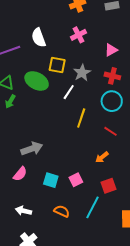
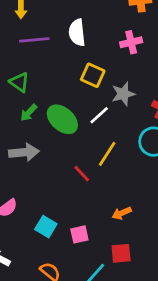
green ellipse: (37, 81) -> (62, 119), moved
green arrow: (10, 101) -> (29, 113), moved
red line: (111, 131) -> (82, 174), moved
gray arrow: (32, 149) -> (24, 152), moved

